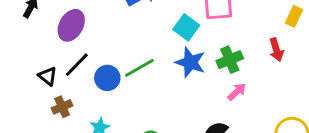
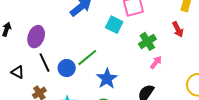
blue star: (190, 62) -> (107, 79), moved, turned 30
black line: (77, 65) -> (44, 63), turned -60
black triangle: (48, 76) -> (18, 72), moved

